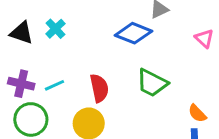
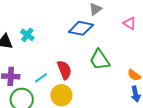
green trapezoid: (152, 83) -> (100, 60), turned 40
cyan line: (54, 85) -> (41, 78), moved

